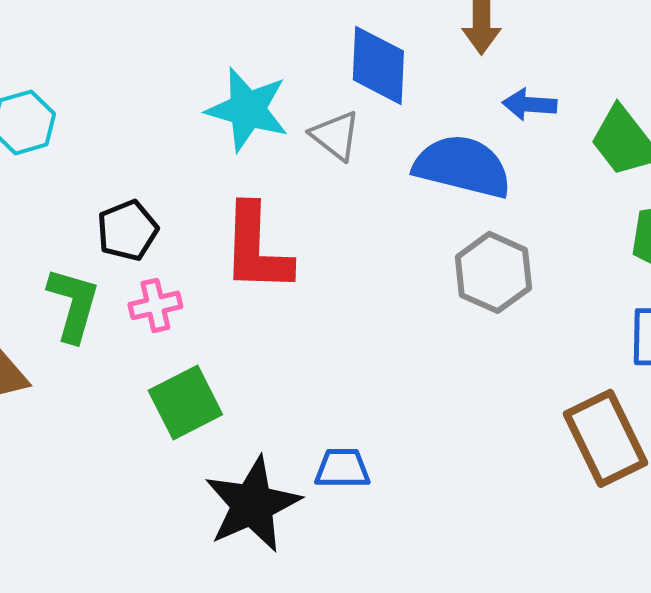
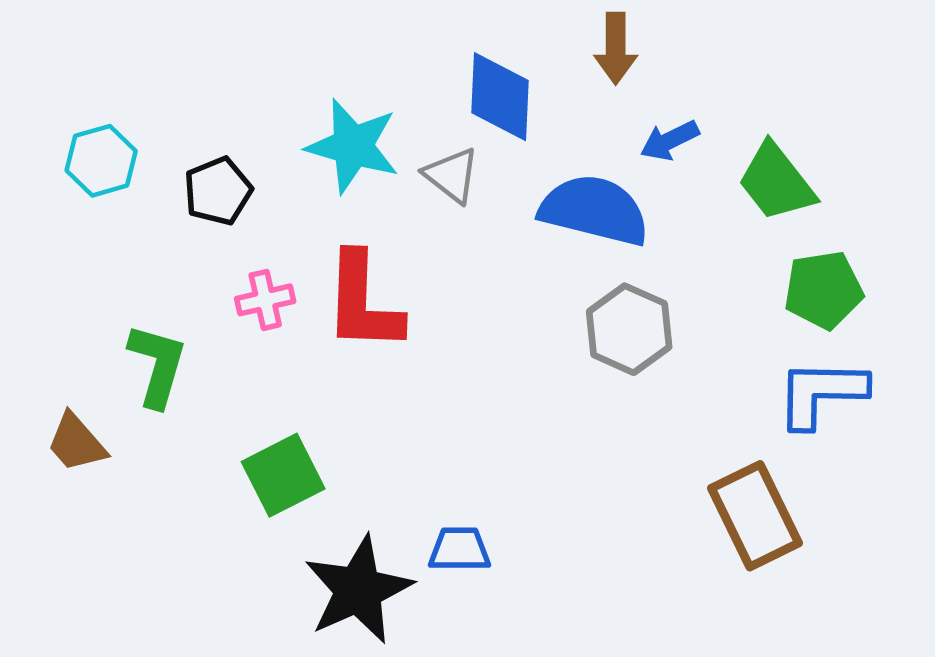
blue arrow: (529, 104) -> (670, 140), turned -30
black pentagon: (127, 230) -> (218, 191), moved
pink cross: (155, 305) -> (265, 300), moved

